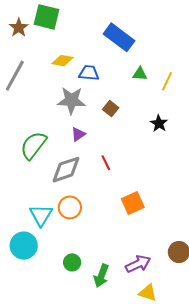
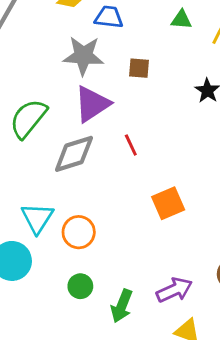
brown square: (111, 109) -> (139, 68), turned -35
purple triangle: (78, 134) -> (92, 104), size x1.8
orange circle: (70, 207) -> (79, 232), moved

